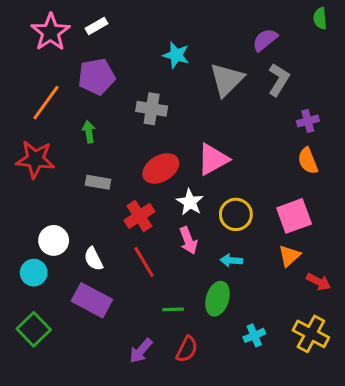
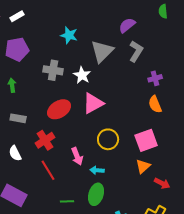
white star: (190, 202) -> (82, 75), moved
white semicircle: (93, 259) -> (15, 153), moved
cyan arrow: (231, 260) -> (97, 170), moved

